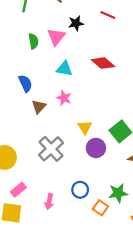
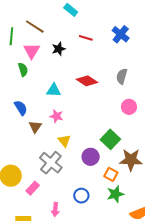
pink triangle: (56, 37) -> (32, 51), moved
yellow triangle: (85, 127) -> (64, 141), moved
pink rectangle: (18, 190) -> (33, 188), moved
orange square: (100, 208) -> (111, 174), moved

